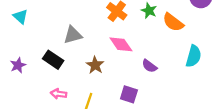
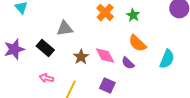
orange semicircle: (173, 22) -> (137, 43), moved
pink diamond: (121, 44) -> (105, 55), moved
purple star: (18, 65) -> (14, 49), size x1.5

